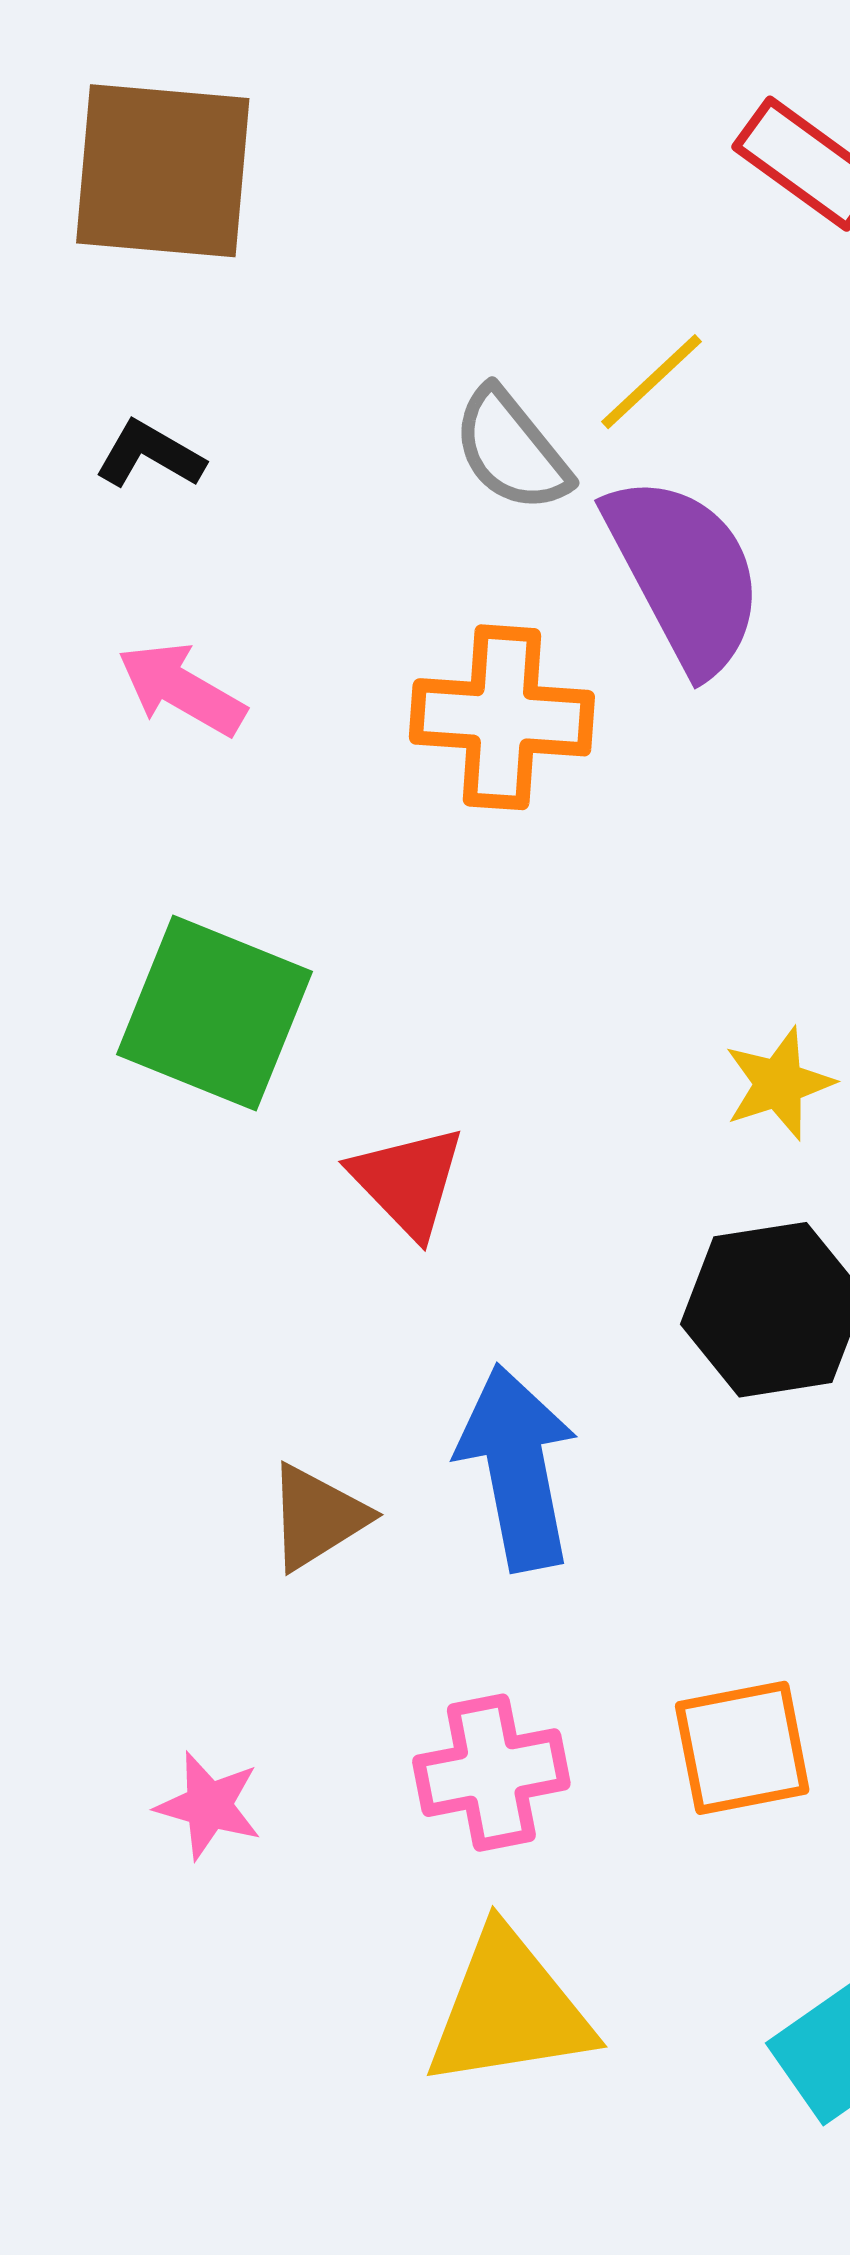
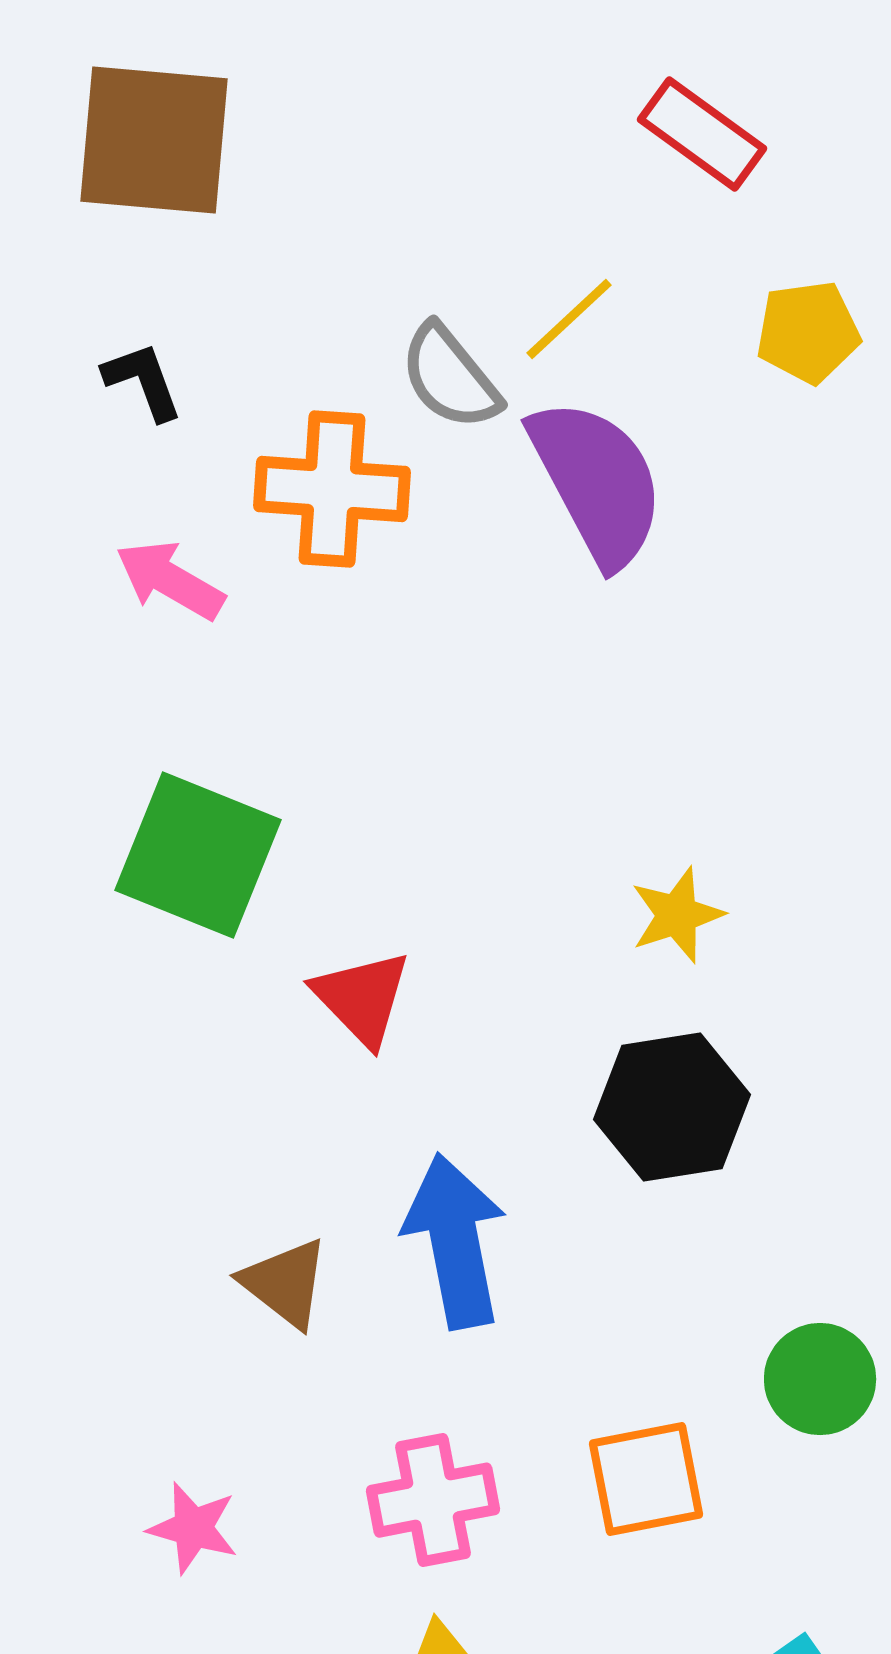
black L-shape: (150, 455) -> (143, 381), turned 40
orange cross: (502, 717) -> (332, 489), moved
brown triangle: (317, 1517) -> (285, 1283), turned -50

